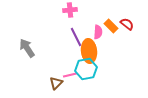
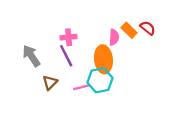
pink cross: (70, 10) -> (69, 37), moved
purple line: (76, 37) -> (66, 56), moved
brown triangle: (56, 83) -> (50, 83), moved

